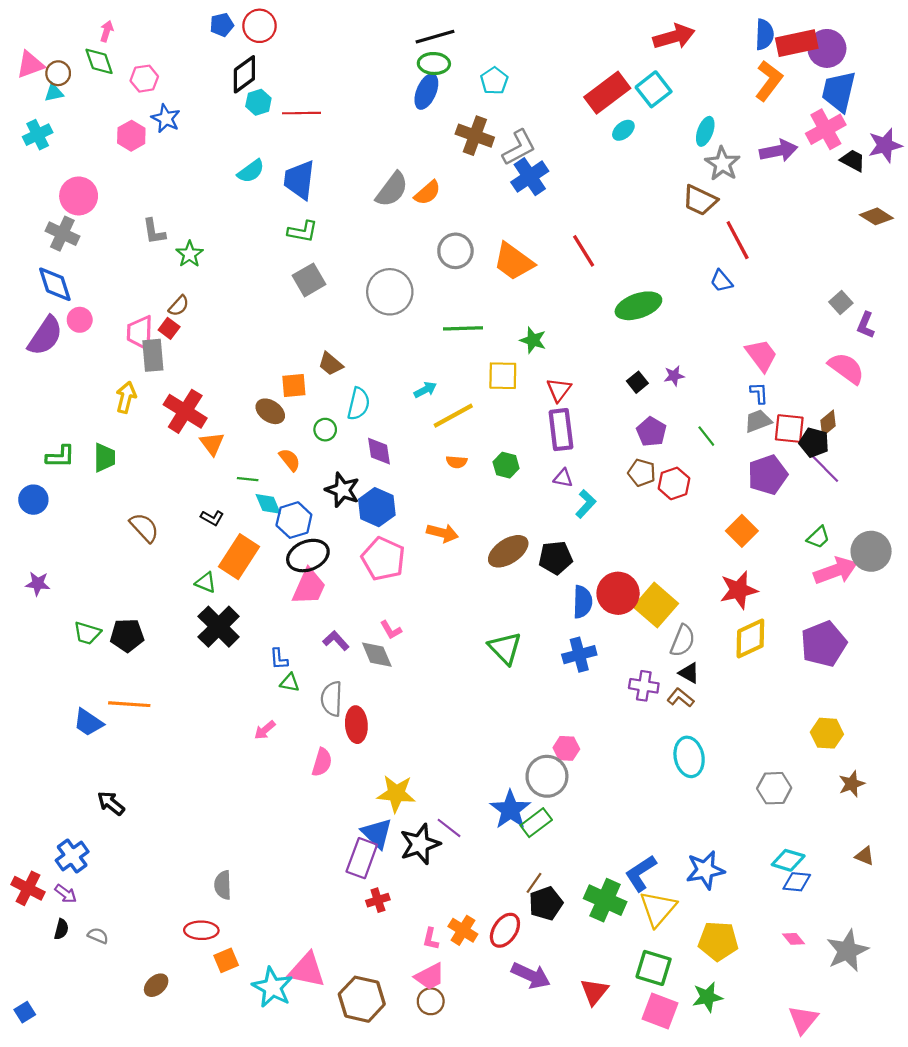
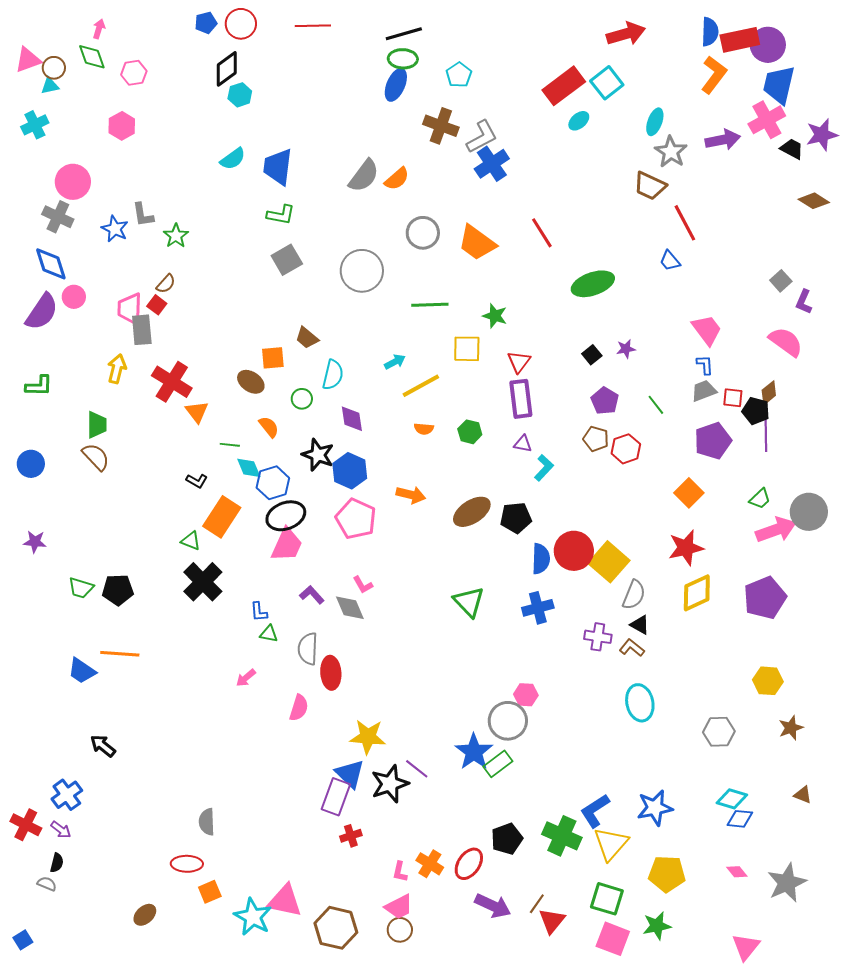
red line: (301, 113) -> (313, 26), moved
blue star: (166, 118) -> (115, 229), moved
red square: (789, 429) -> (733, 398), size x0.7
green L-shape: (60, 457) -> (39, 386), moved
purple line: (825, 468) -> (766, 435), turned 44
brown semicircle: (144, 528) -> (96, 457), moved
brown line: (534, 883) -> (537, 904), moved
gray semicircle: (98, 936) -> (47, 884), moved

